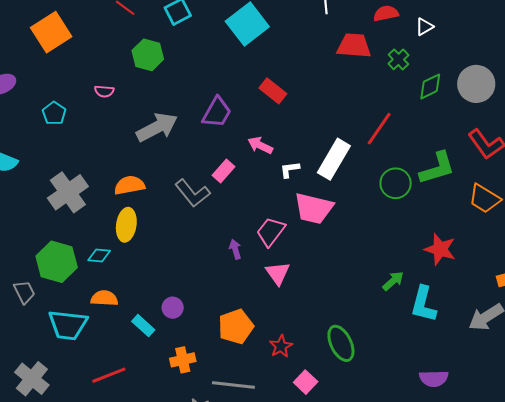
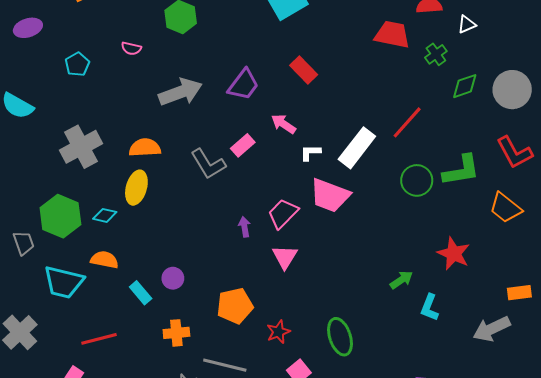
cyan L-shape: (423, 304) -> (429, 307), size x0.7

